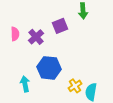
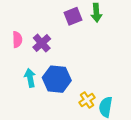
purple square: (60, 26) -> (73, 16), moved
cyan arrow: (25, 84) -> (30, 78), moved

